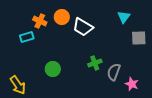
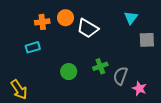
orange cross: (40, 21) -> (42, 22), turned -32
cyan rectangle: (27, 37) -> (33, 47), moved
green circle: (53, 69) -> (69, 72), moved

